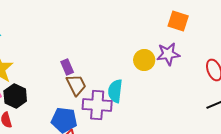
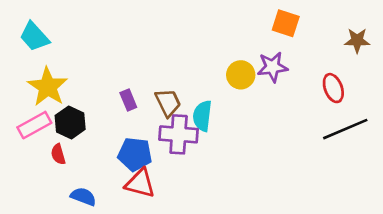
purple rectangle: (67, 67) -> (128, 100), moved
brown trapezoid: (76, 85) -> (168, 103), moved

